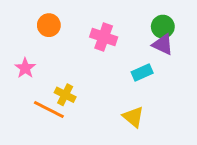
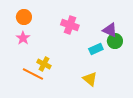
orange circle: (49, 25) -> (24, 17), moved
green circle: (163, 27) -> (115, 41), moved
pink star: (25, 68) -> (23, 38), moved

